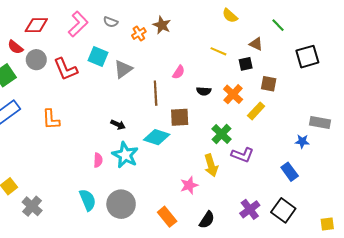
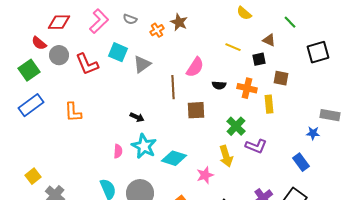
pink semicircle: (179, 72) -> (195, 67), size x1.5
orange cross: (233, 94) -> (247, 88), turned -30
yellow rectangle: (256, 111) -> (269, 104), turned -48
cyan diamond: (157, 137) -> (174, 158), moved

